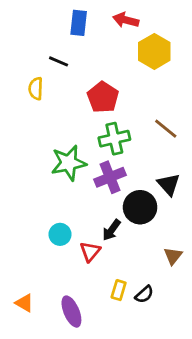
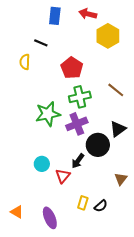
black triangle: (169, 184) -> (118, 129), turned 36

